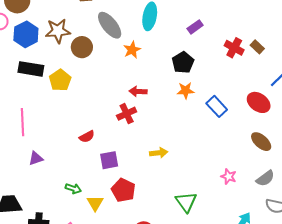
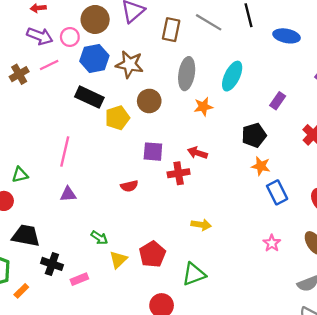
gray ellipse: (110, 25) -> (187, 74), turned 32
purple rectangle: (195, 27) -> (278, 101), turned -35
brown circle: (82, 47) -> (149, 101), moved
orange star: (186, 90) -> (261, 166), moved
purple square: (109, 160) -> (153, 152), moved
pink star: (229, 176) -> (272, 243), moved
green triangle: (186, 202) -> (194, 274), moved, turned 30

